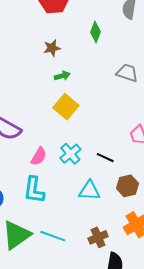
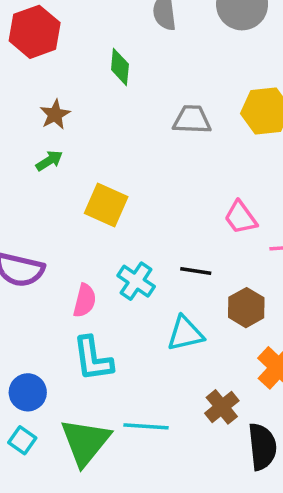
green arrow: (62, 76) -> (49, 161), moved

